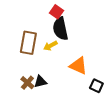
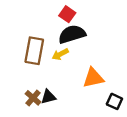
black semicircle: (60, 29) -> (72, 34), turned 85
orange triangle: (78, 66) -> (93, 78), turned -36

